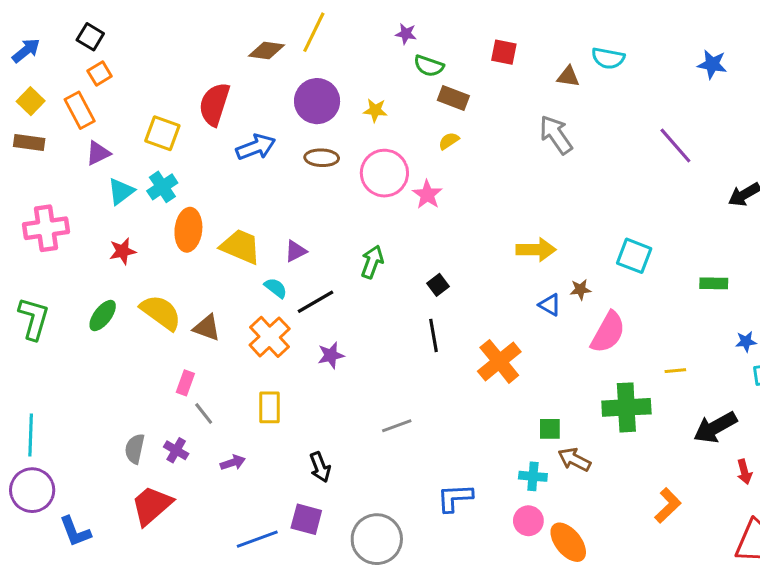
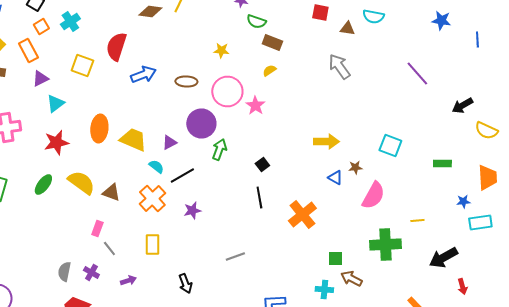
red square: (504, 52) -> (320, 12), moved
purple circle: (317, 101) -> (201, 124), moved
cyan cross: (162, 187) -> (70, 22), moved
red star: (123, 251) -> (56, 142), size x1.4

